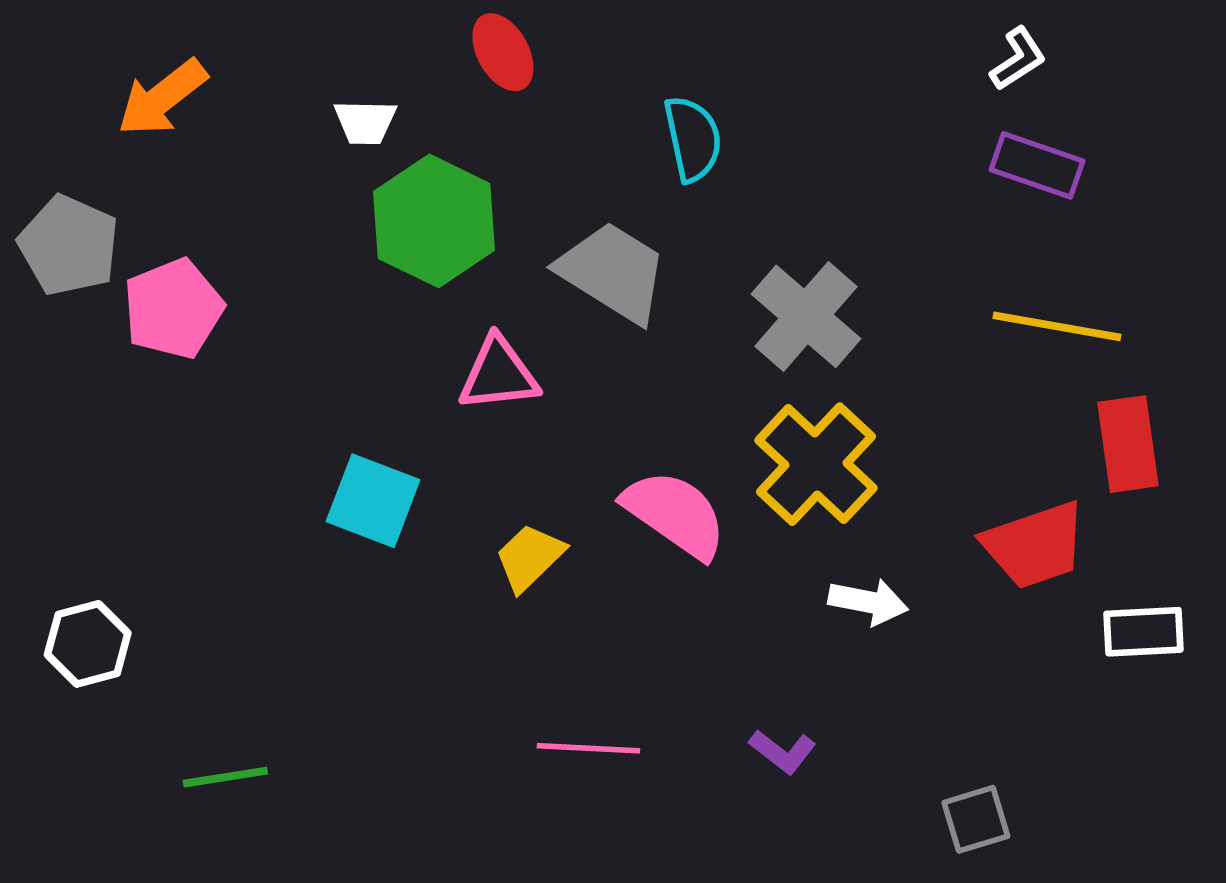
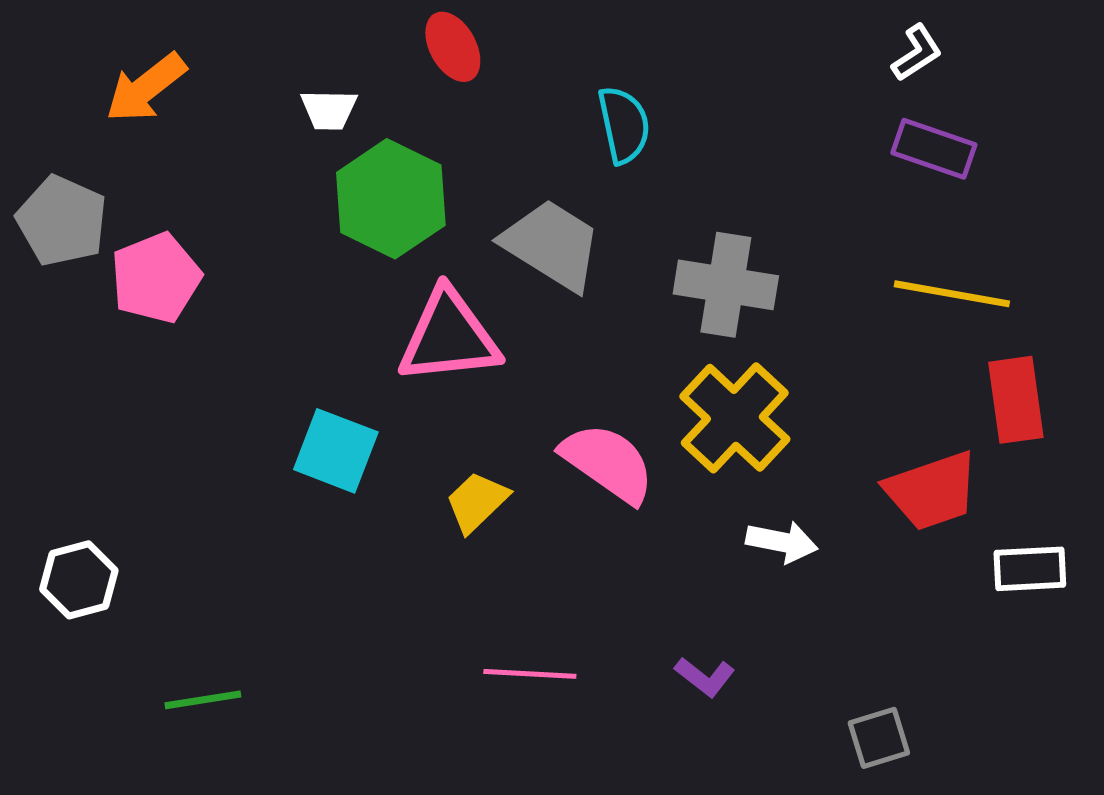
gray cross: (806, 316) -> (726, 285), turned -32
pink triangle: (498, 374) -> (449, 337), size x1.4

